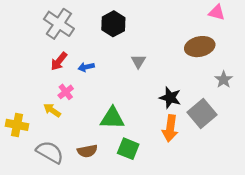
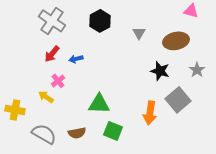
gray triangle: (138, 61) -> (139, 33), moved
black star: (170, 98) -> (160, 71), moved

